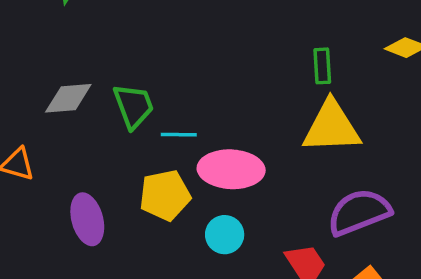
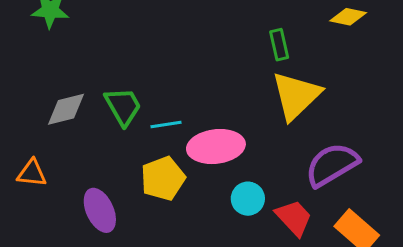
yellow triangle: (332, 127) -> (296, 96), turned -32
cyan circle: (225, 235) -> (248, 199), moved

